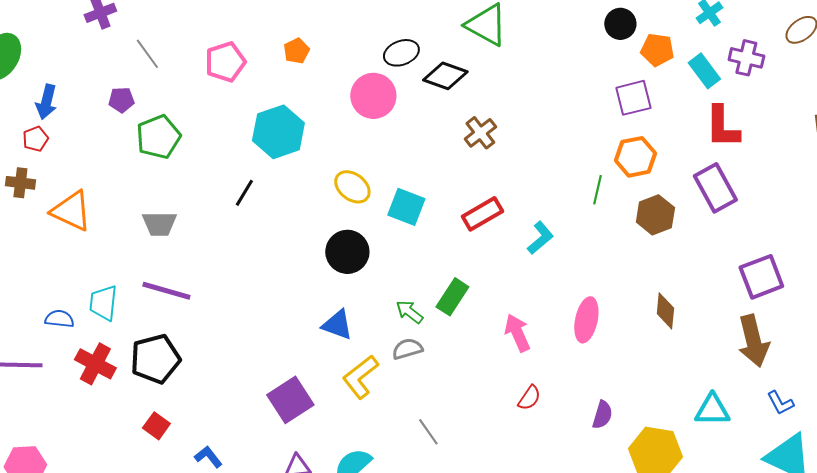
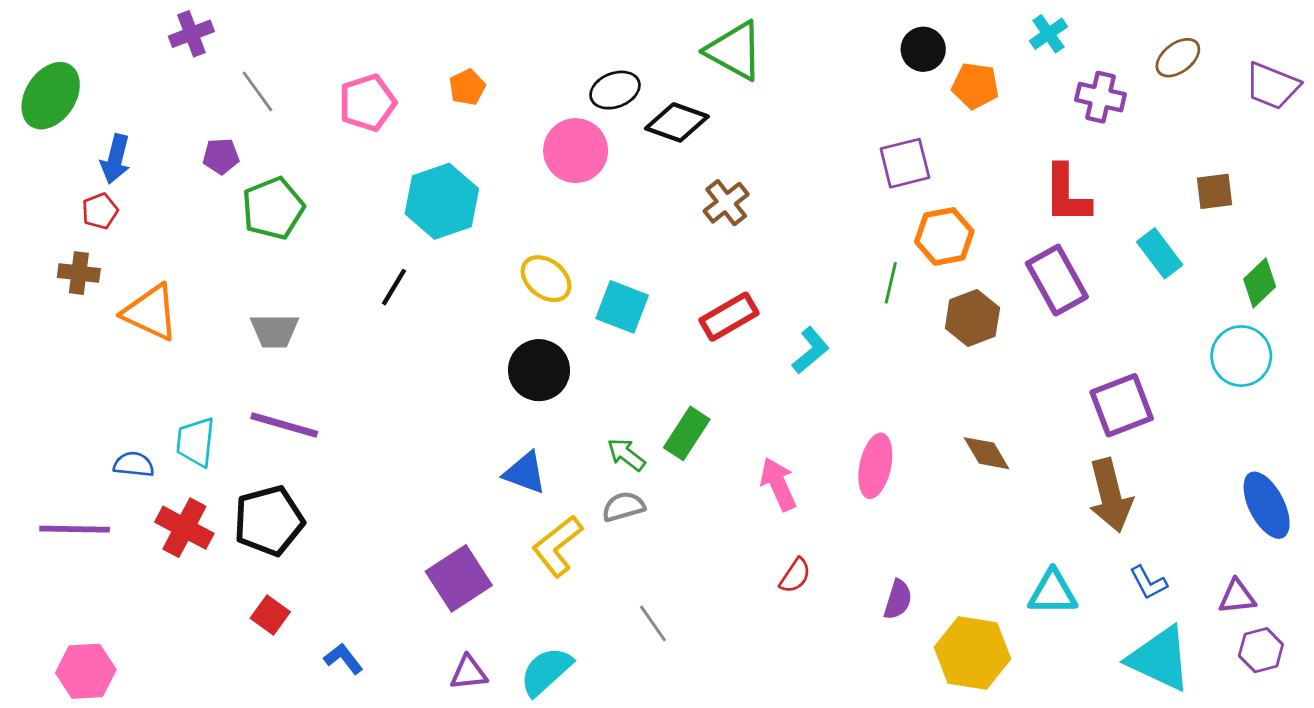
cyan rectangle: (704, 71) -> (1160, 253), moved
purple square: (633, 98) -> (905, 163), moved
brown diamond: (665, 311) -> (987, 453), turned -36

